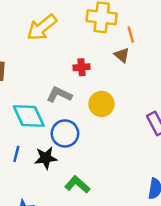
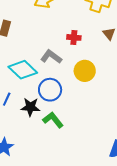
cyan diamond: (29, 116) -> (23, 70), turned -32
green L-shape: (77, 185) -> (53, 120), moved

